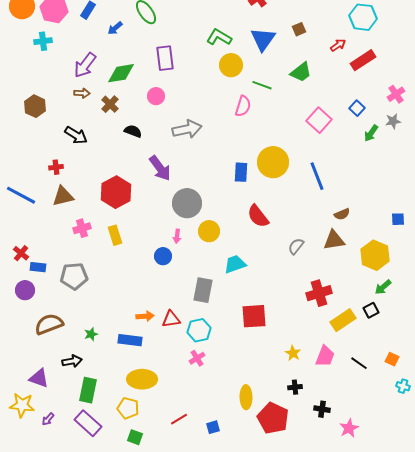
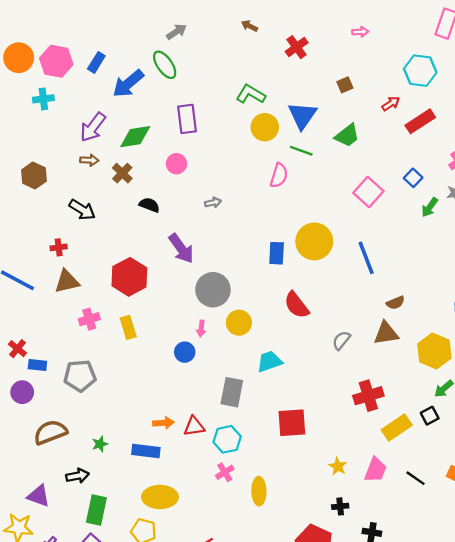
blue arrow: (115, 28) -> (128, 84), size x1.8
blue triangle: (263, 39) -> (302, 115), moved
gray arrow: (187, 129) -> (213, 203), size x0.5
yellow ellipse: (246, 397) -> (259, 491), moved

